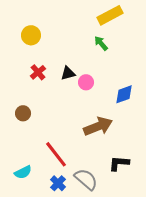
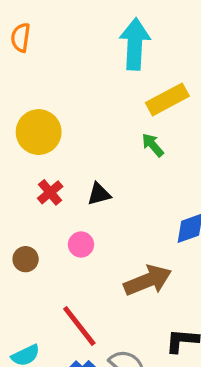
yellow circle: (31, 35) -> (39, 132), size x1.4
pink circle: (86, 82) -> (81, 244), moved

